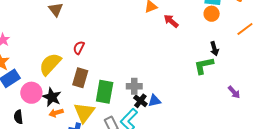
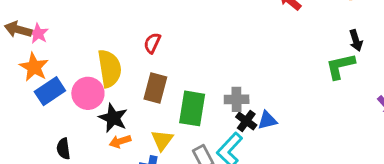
yellow semicircle: (50, 64) -> (110, 68), turned 130
pink circle: (31, 93) -> (88, 93), moved
yellow triangle: (84, 112) -> (162, 140), size x0.7

